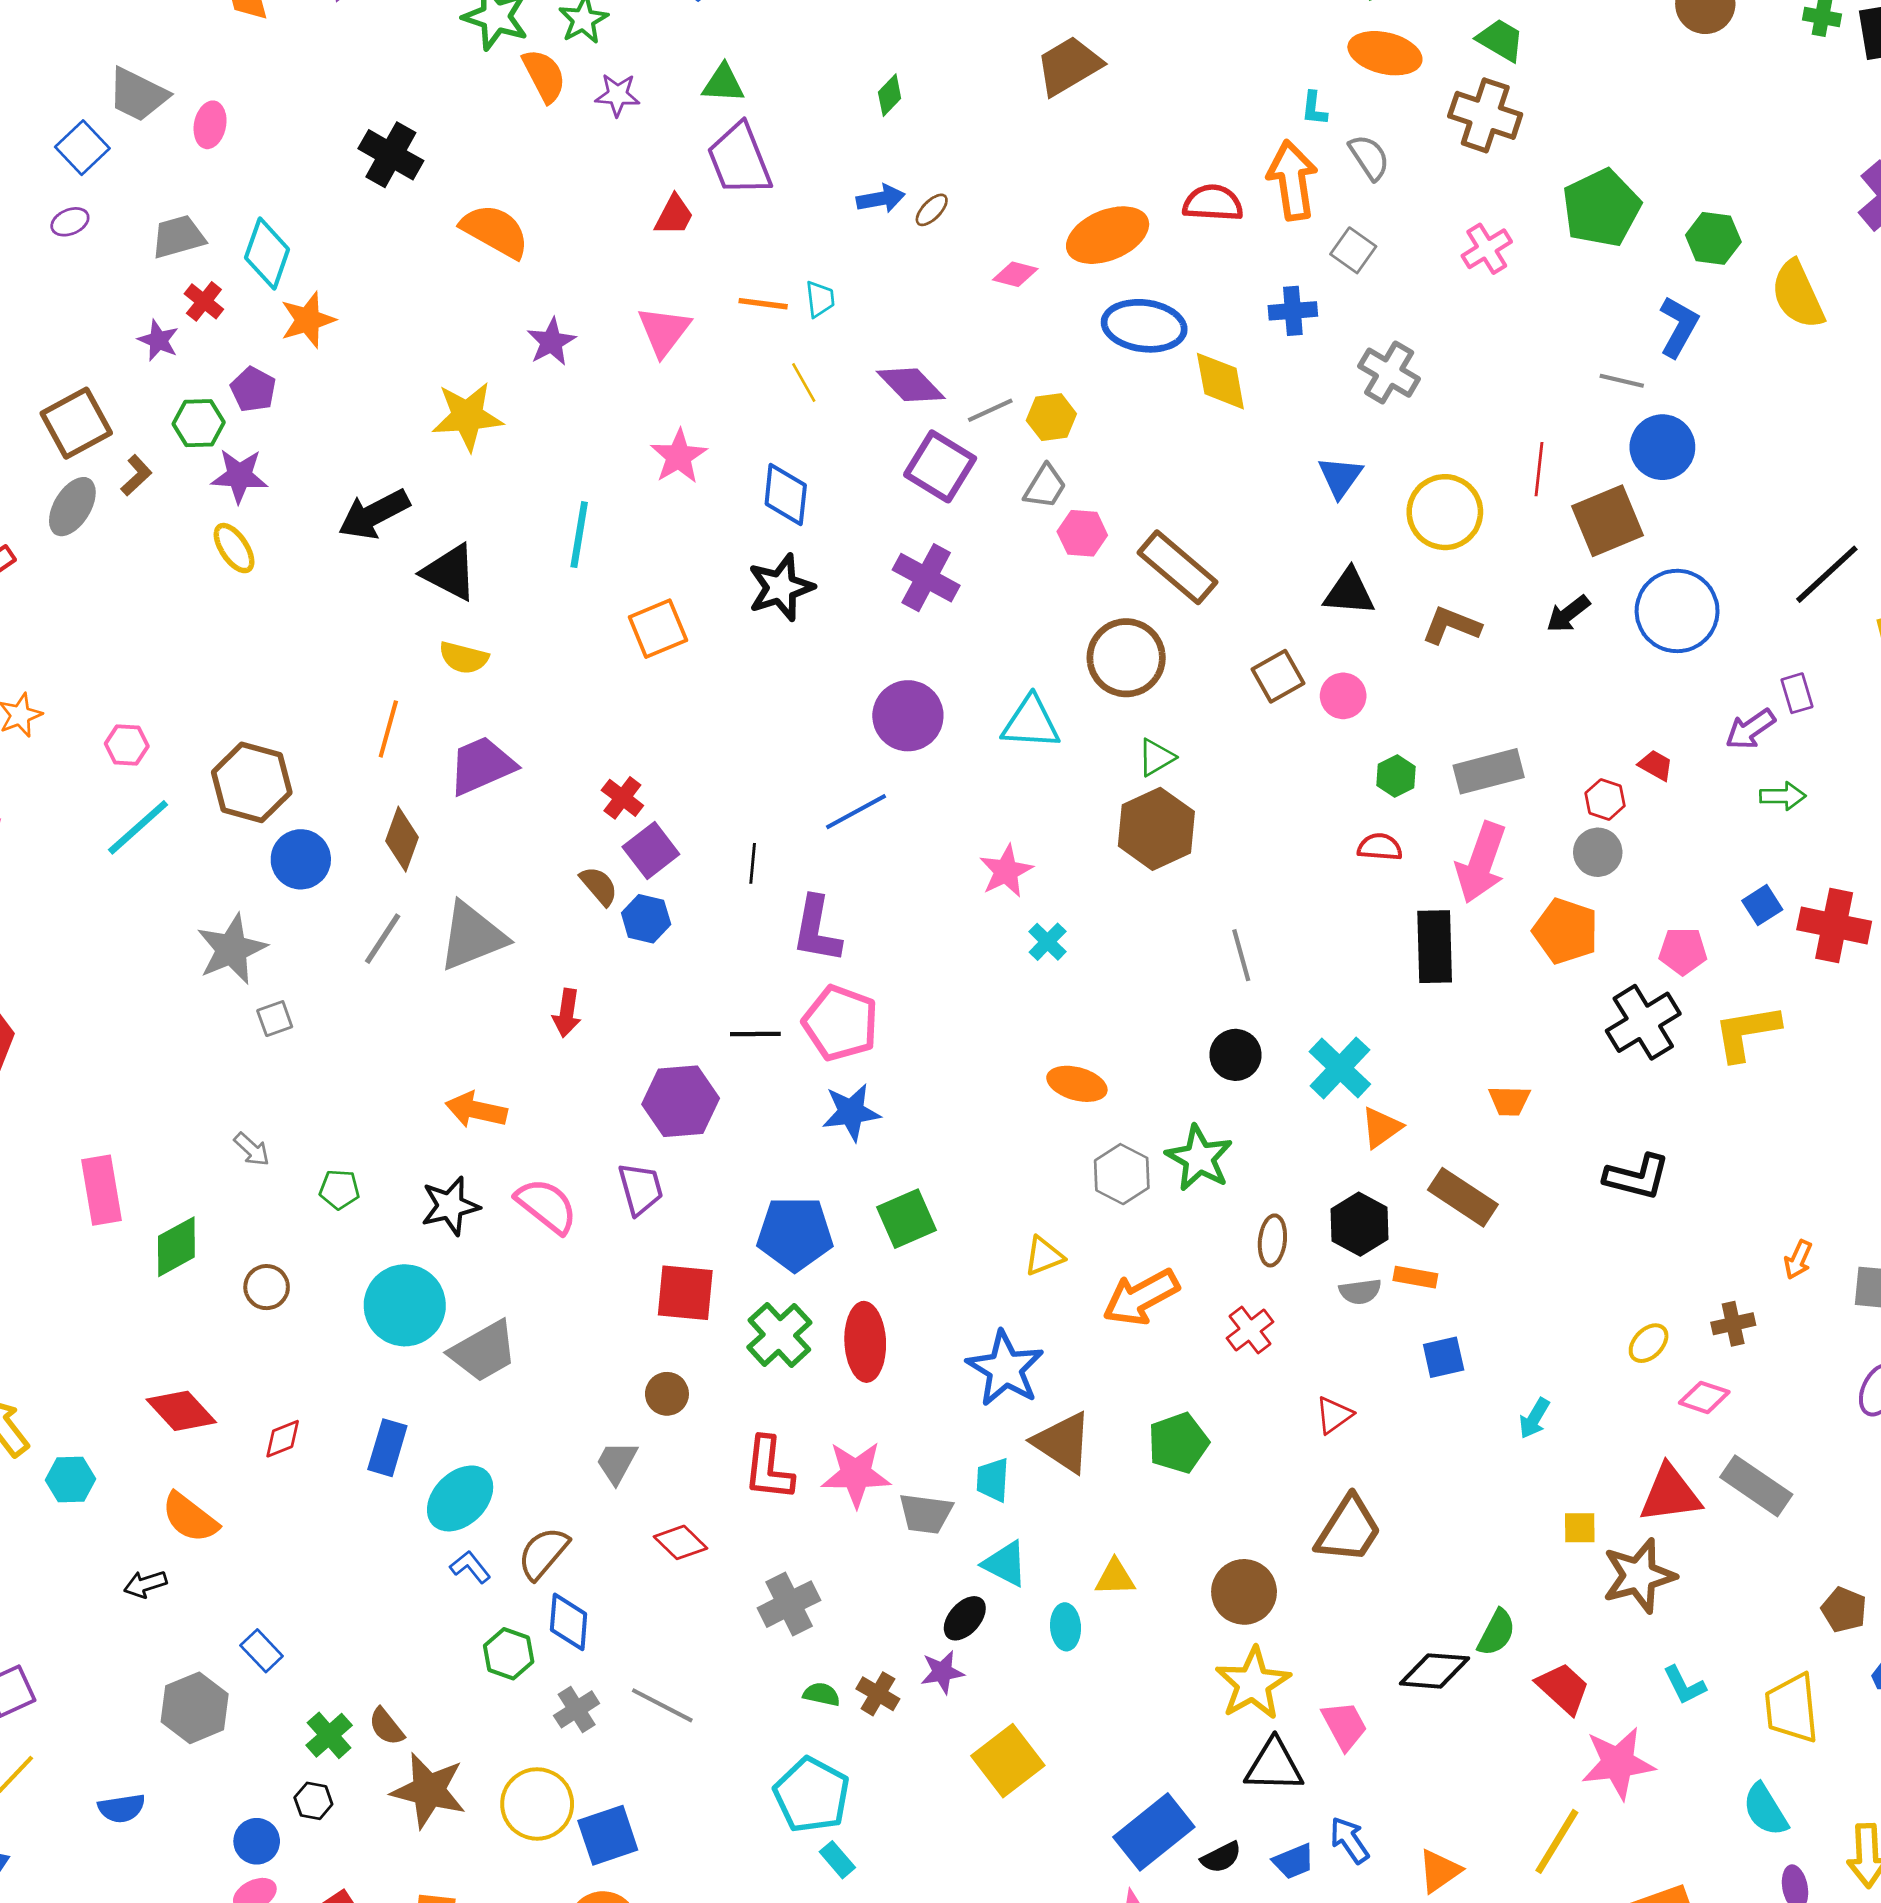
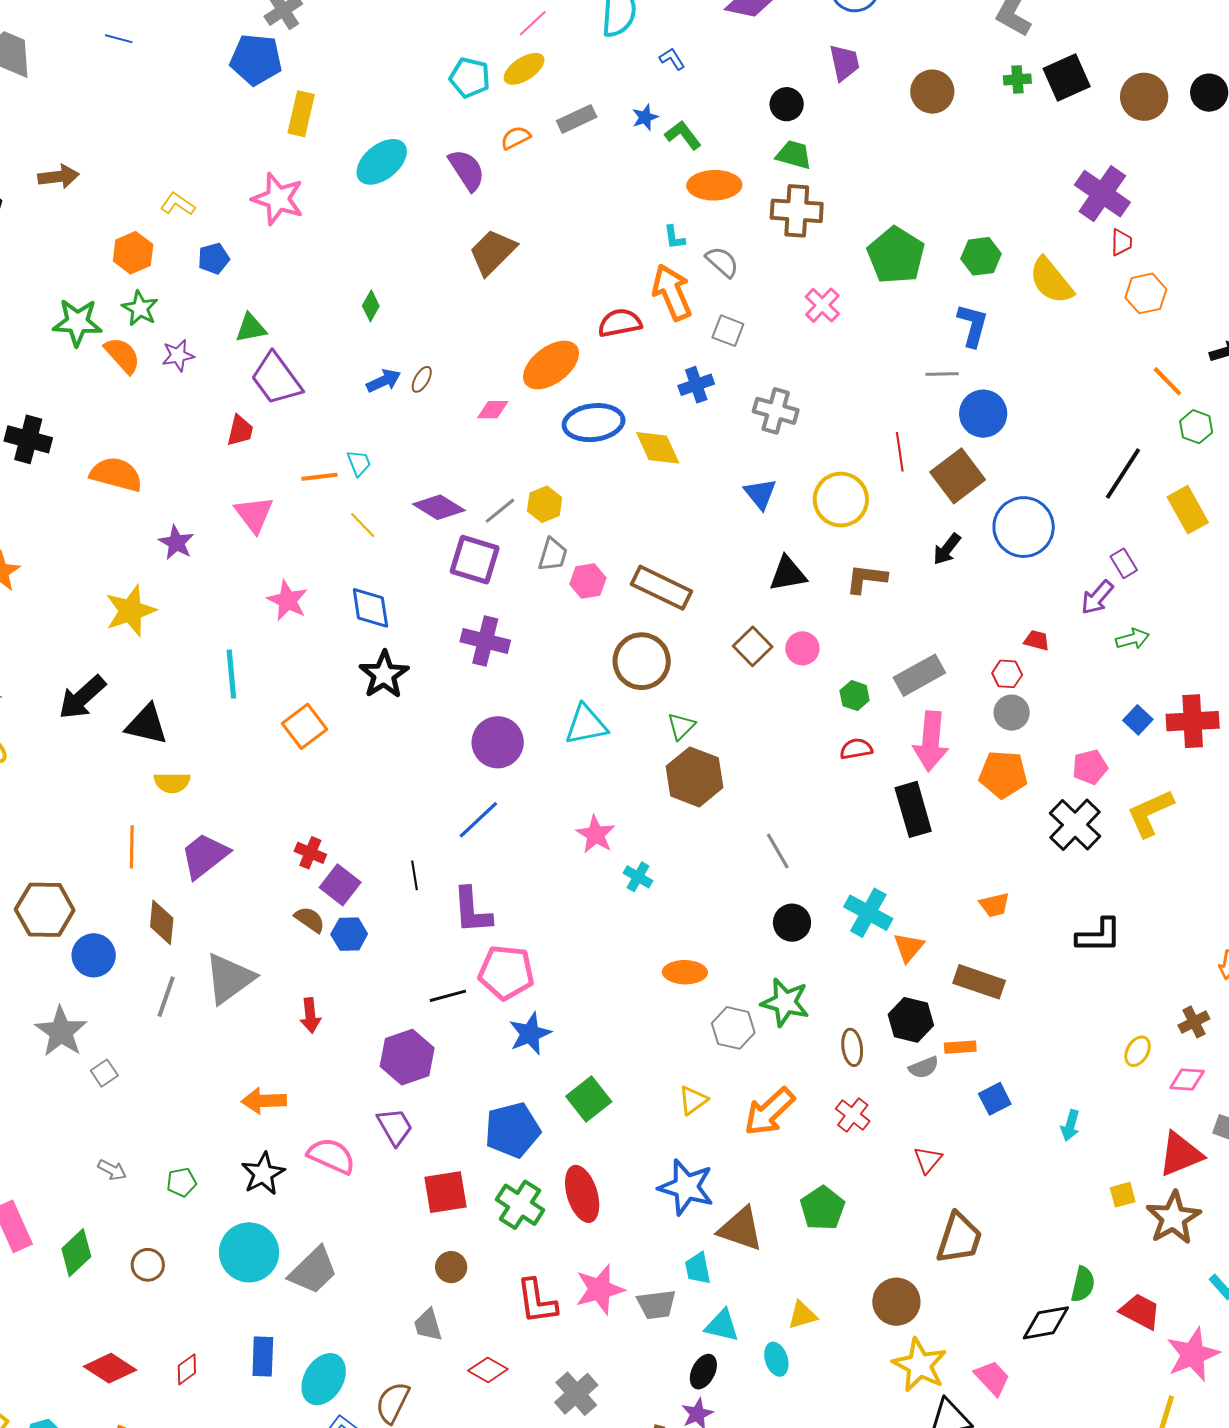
gray trapezoid: (617, 1462) -> (428, 1325), turned -30

